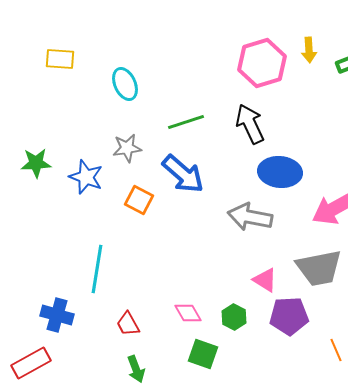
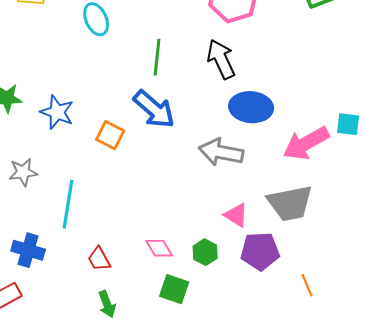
green line: (186, 122) -> (157, 57), turned -66
gray star: (127, 148) -> (23, 172), moved

